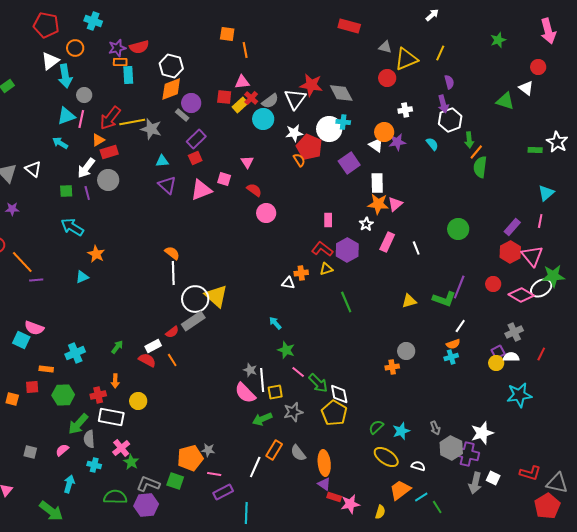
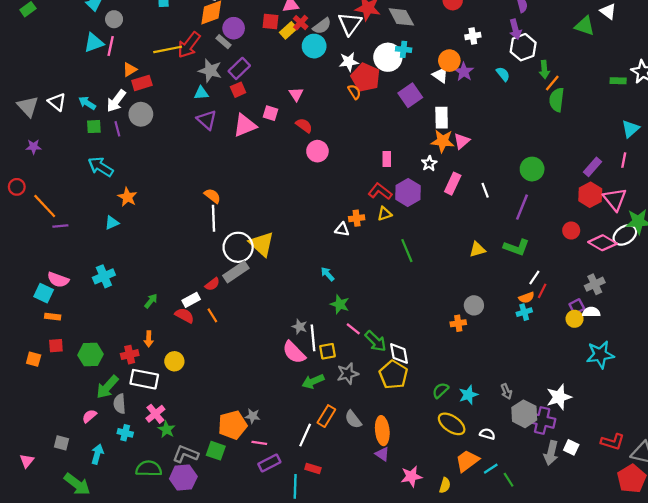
red arrow: (110, 118) -> (189, 45), moved
gray star: (151, 129) -> (210, 71), moved
purple star: (397, 142) -> (464, 72), turned -30
cyan arrow: (60, 143) -> (87, 103), moved
purple line: (459, 287) -> (522, 207), moved
cyan cross: (75, 353) -> (104, 276), moved
red line: (541, 354) -> (542, 291), moved
orange rectangle: (46, 369) -> (53, 317), moved
gray square: (30, 452) -> (61, 443), moved
red rectangle: (334, 497) -> (313, 469), moved

